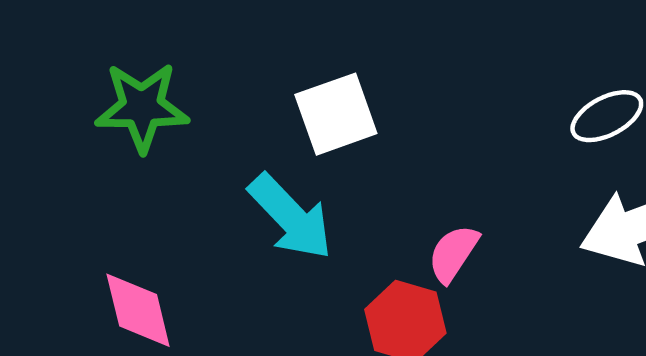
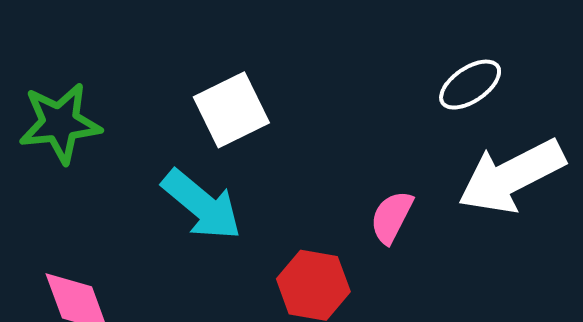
pink semicircle: (453, 254) -> (392, 217), moved

